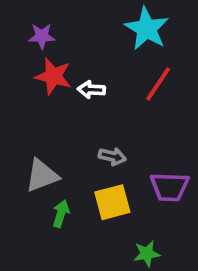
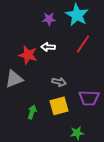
purple star: (42, 36) -> (49, 19), moved
red star: (53, 76) -> (28, 55), moved
gray triangle: (42, 175) -> (14, 79), moved

